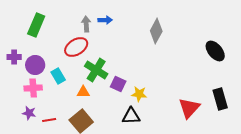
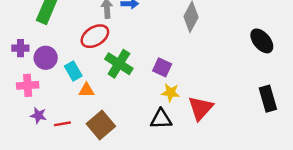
purple square: (118, 84) -> (162, 67), moved
pink cross: (33, 88) -> (28, 85), moved
orange triangle: (83, 92) -> (86, 90), moved
red triangle: (189, 108) -> (201, 108), moved

